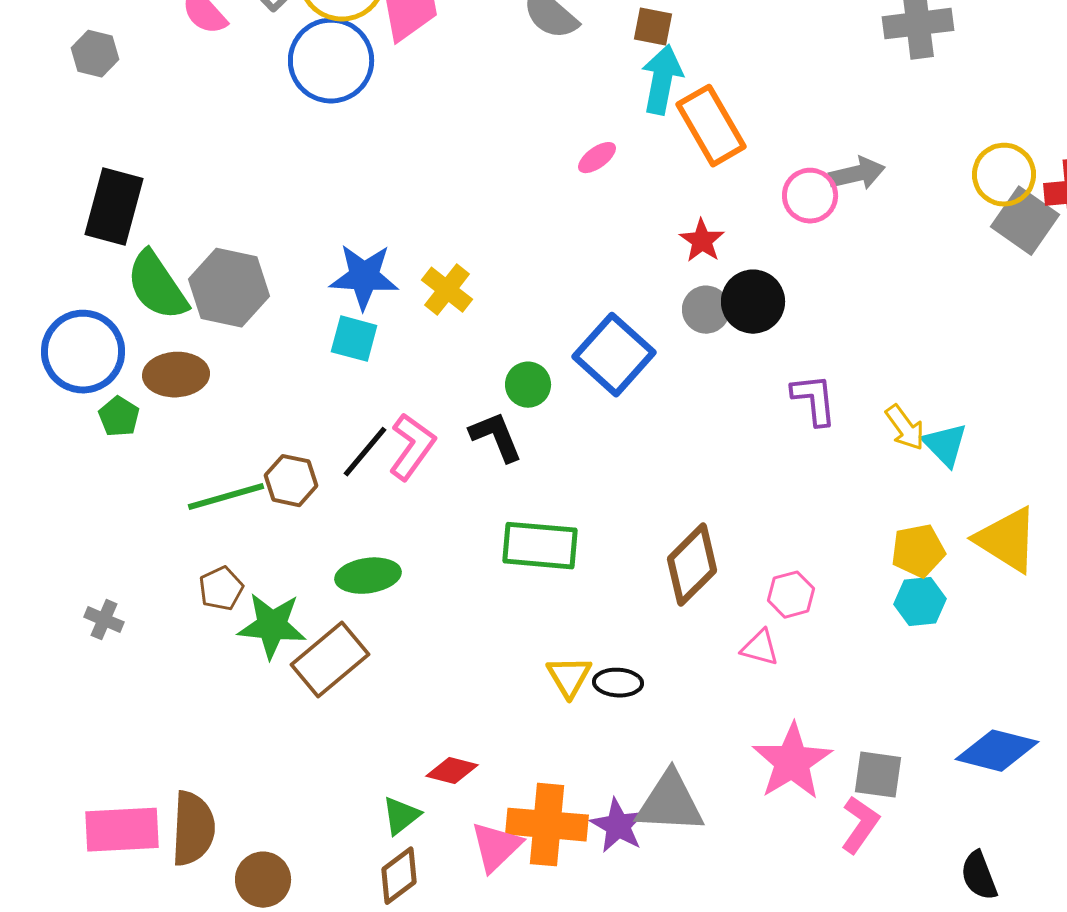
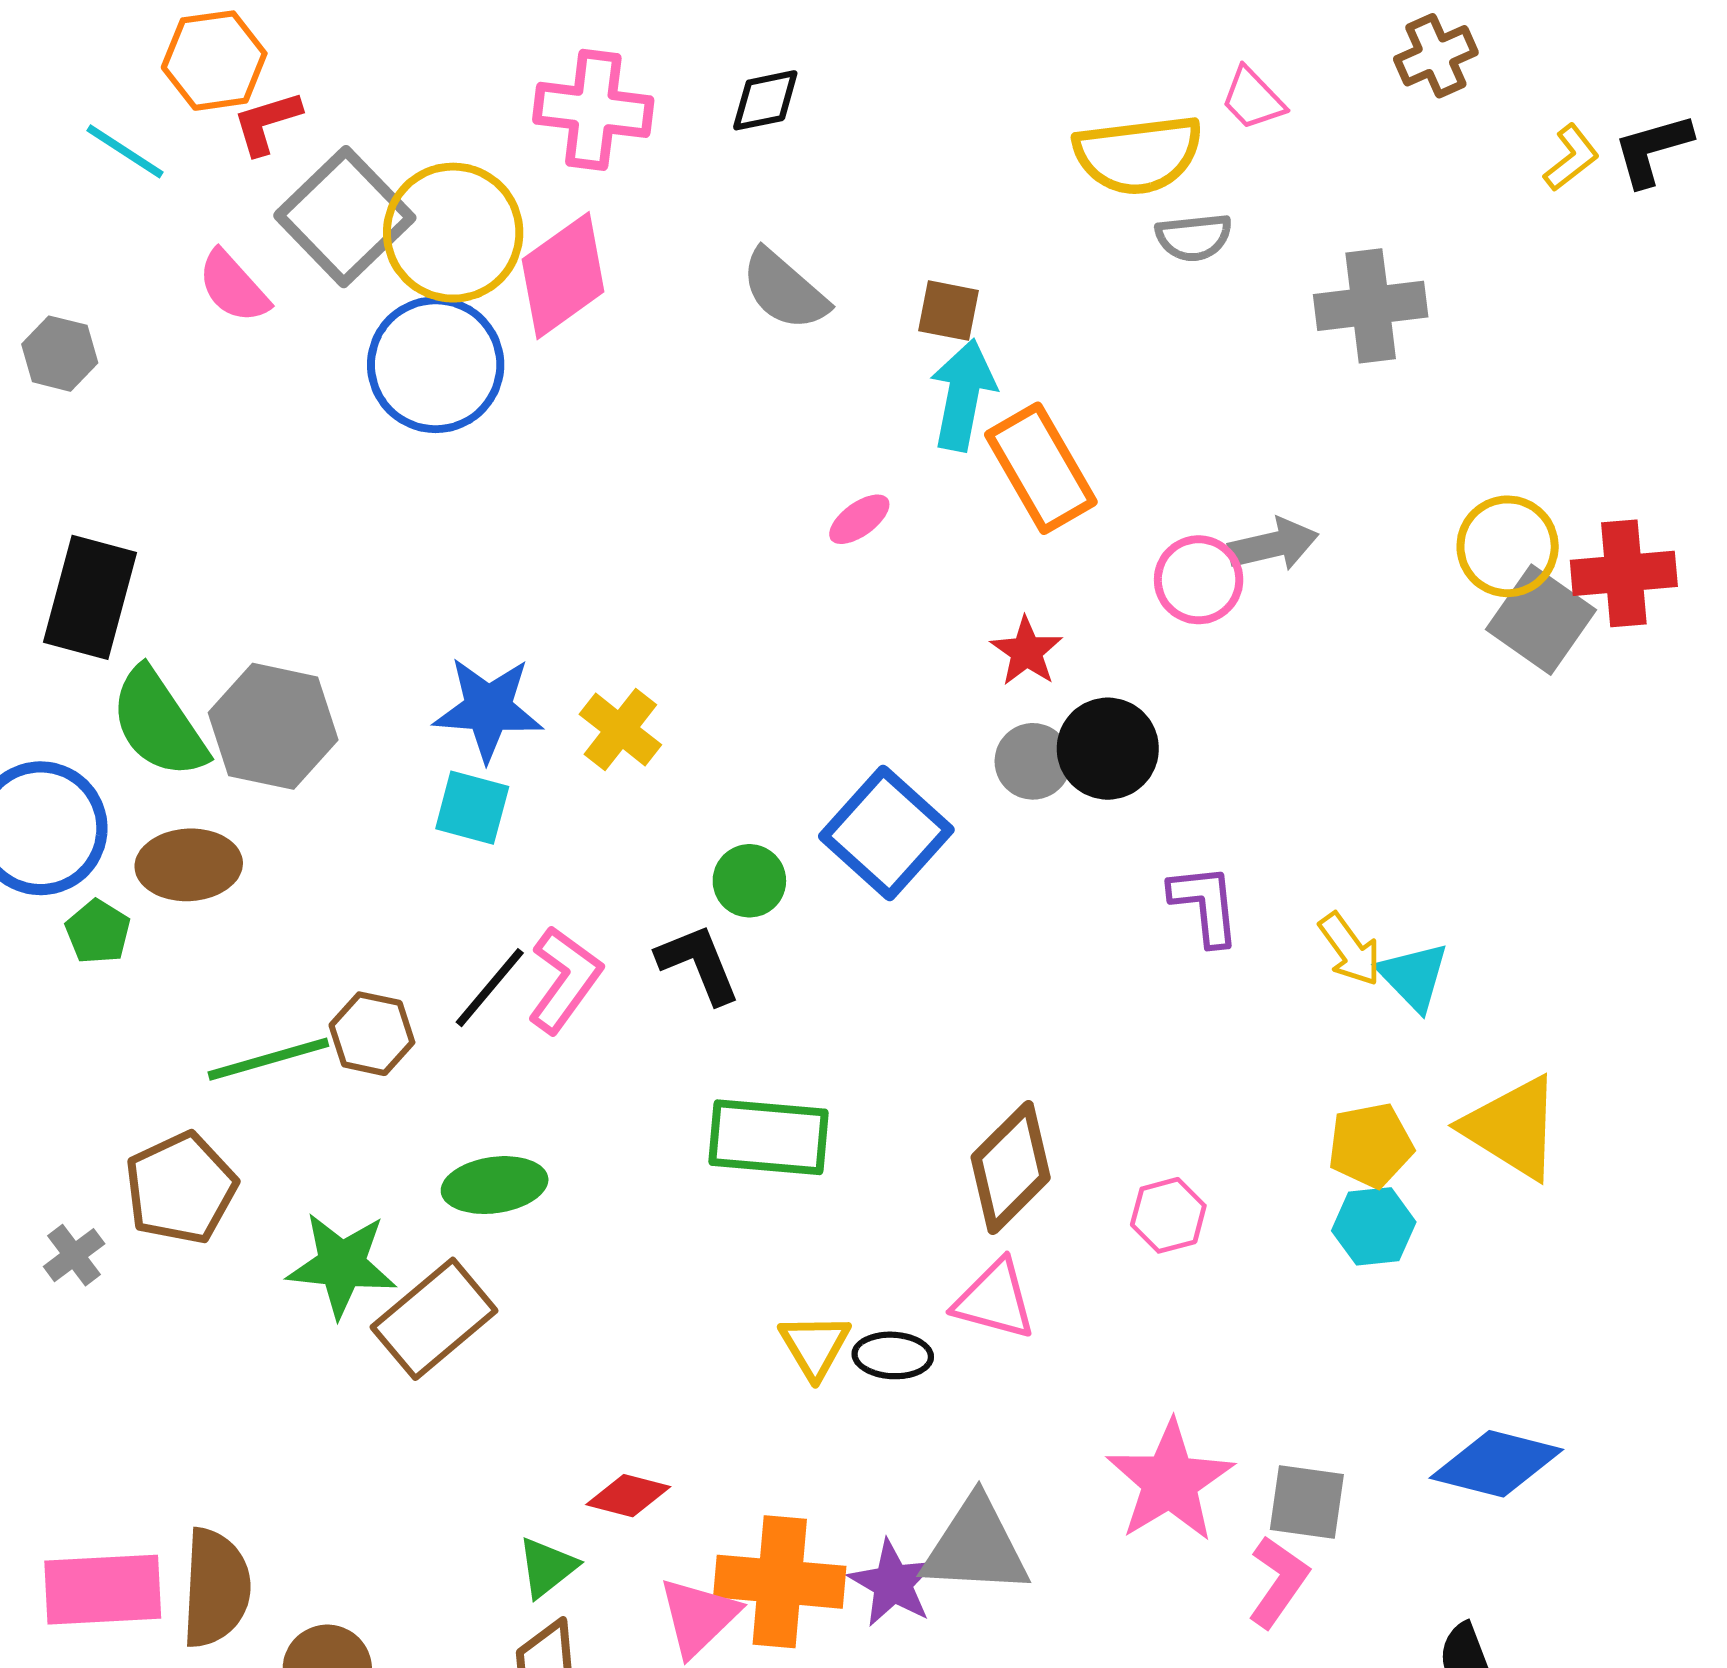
brown pentagon: (221, 589) -> (181, 1188), moved, size x1.6
gray cross: (104, 620) -> (74, 1255), turned 30
pink triangle: (760, 648) -> (995, 1300), moved, size x1.4

